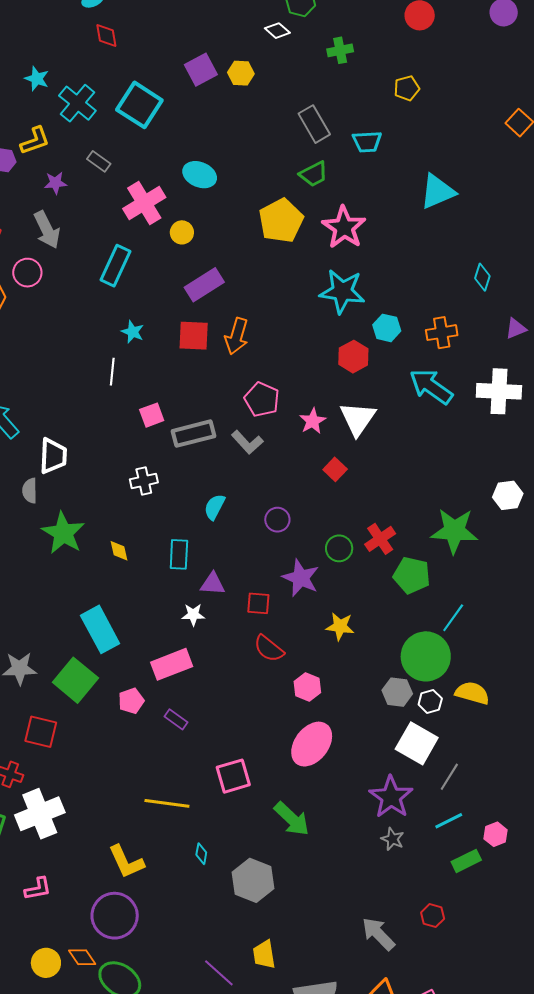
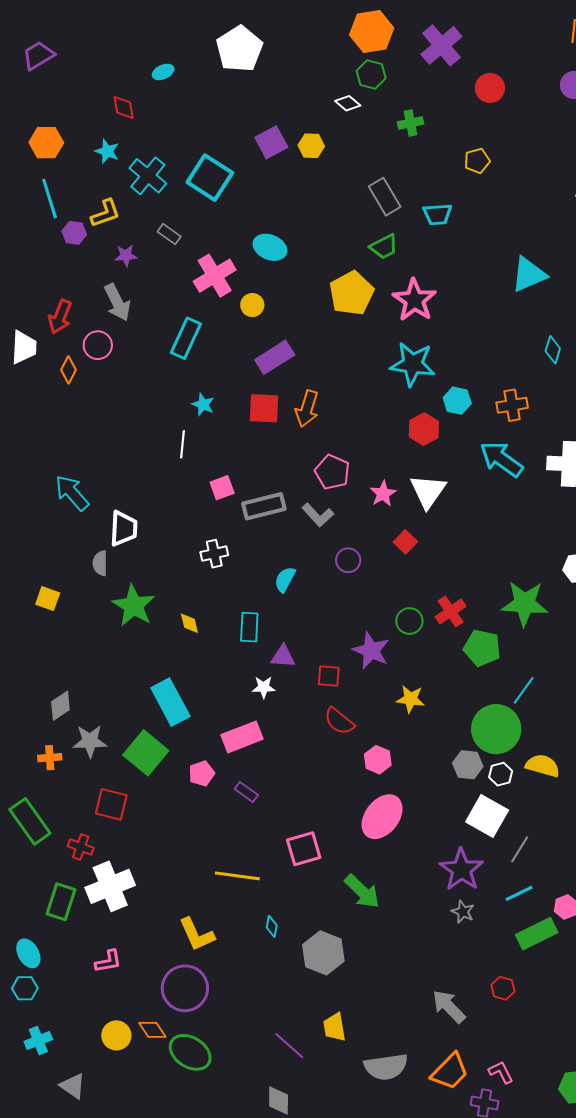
red diamond: (106, 35) -> (124, 107), moved
cyan triangle: (437, 192) -> (529, 274), moved
purple circle: (277, 520) -> (348, 560), moved
green rectangle: (466, 861) -> (537, 934), size x1.4

